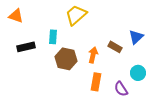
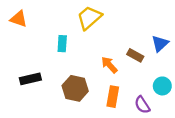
black rectangle: (26, 47) -> (30, 79), moved
orange arrow: (93, 55) -> (109, 65), turned -56
brown hexagon: (66, 59) -> (75, 88), moved

